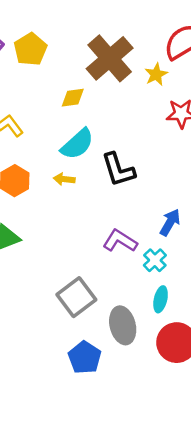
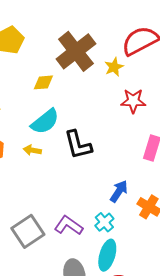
purple L-shape: (120, 241) -> (69, 225), moved
gray square: (76, 297) -> (28, 231), moved
cyan ellipse: (161, 299) -> (107, 255), size x1.4

